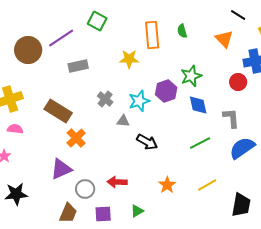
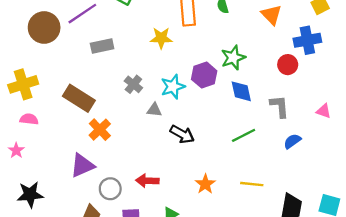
blue semicircle: (242, 148) -> (292, 141), size x0.6
yellow line: (207, 185) -> (252, 184), turned 36

